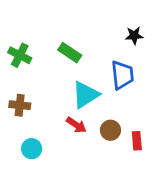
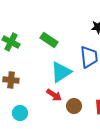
brown circle: (110, 130) -> (74, 106), moved

